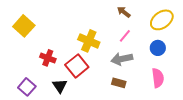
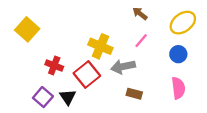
gray arrow: (122, 59) -> (123, 67), moved
purple square: (27, 87) -> (43, 97), moved

